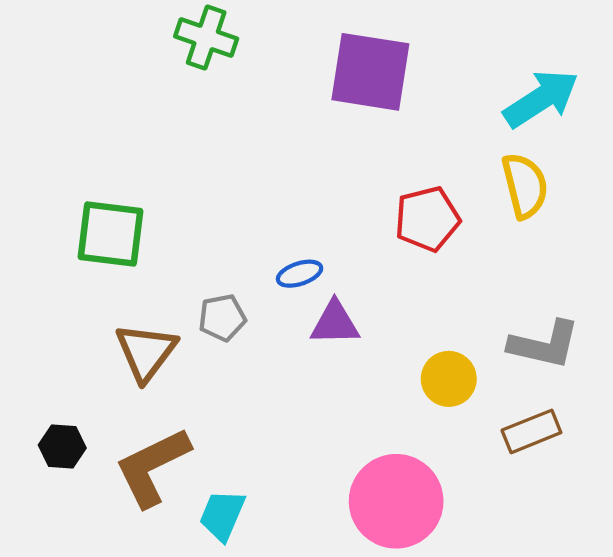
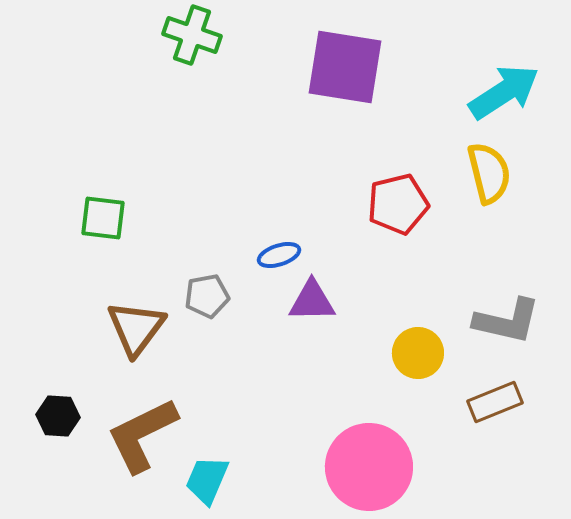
green square: (111, 234) -> (103, 218), size x0.7

